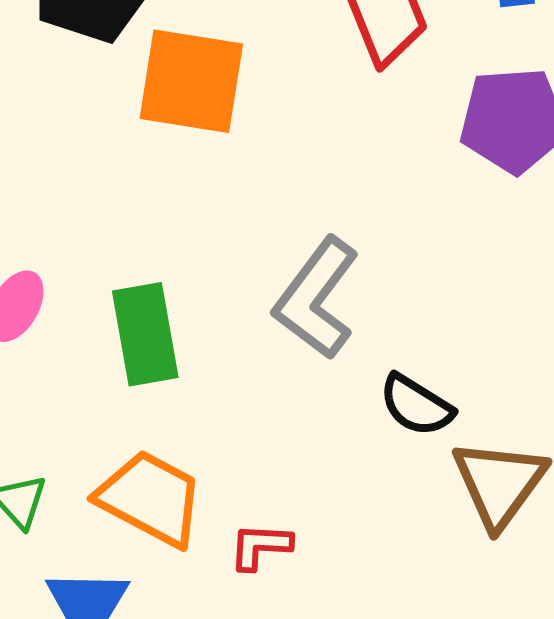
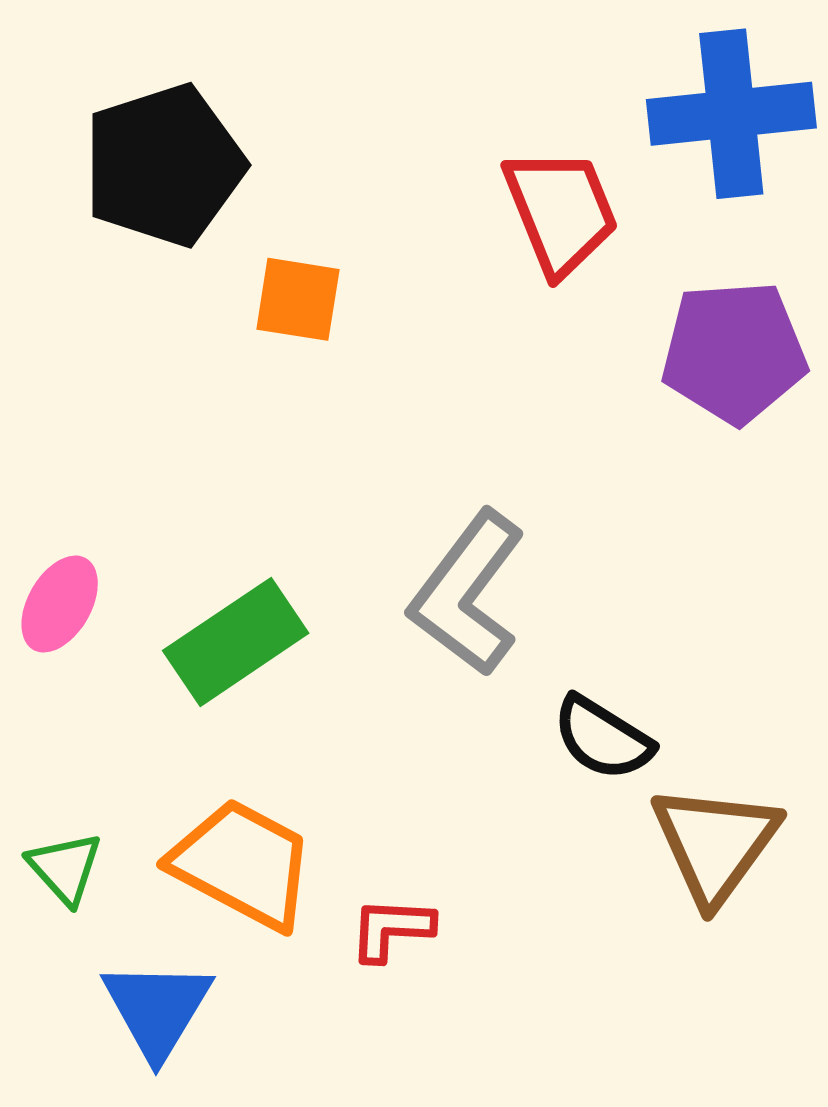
orange square: (191, 81) -> (298, 299), size x0.6
green rectangle: (145, 334) -> (236, 642), turned 66

